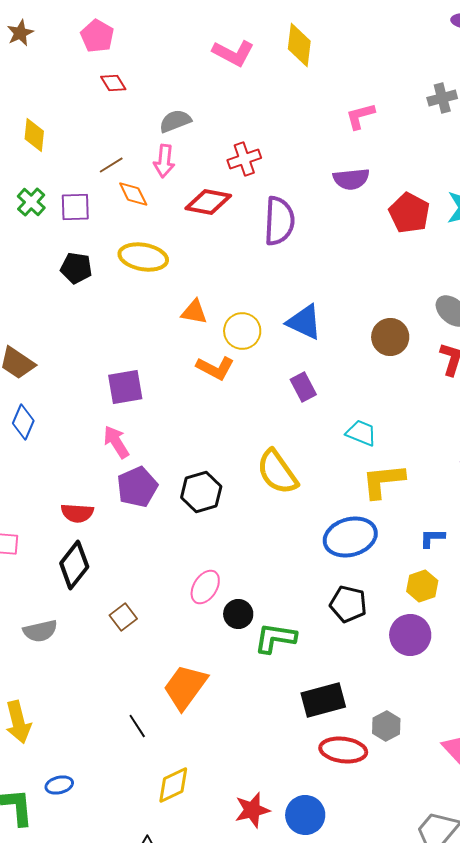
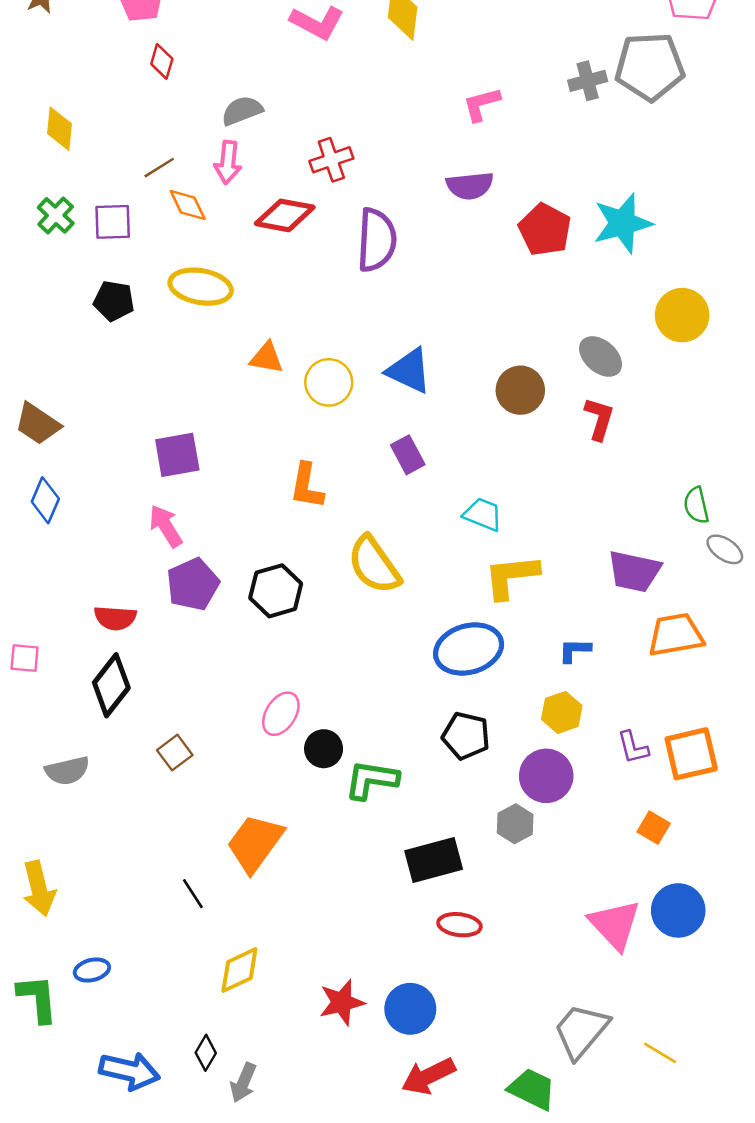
red diamond: (113, 83) -> (162, 61), turned 48
orange L-shape: (215, 368) -> (307, 486), moved, turned 72
gray hexagon: (386, 726) -> (515, 824), moved
red ellipse: (343, 750) -> (459, 925), size x0.7

